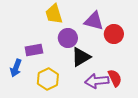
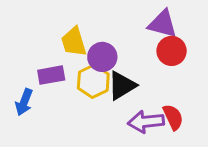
yellow trapezoid: (54, 14) -> (74, 42), moved
purple triangle: (94, 21) -> (163, 24), moved
yellow hexagon: (48, 79) -> (93, 81), moved

